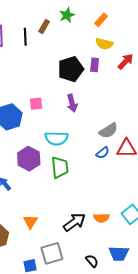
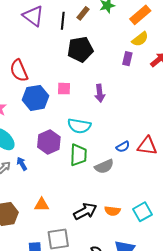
orange rectangle: (101, 20) -> (140, 15), size x1.5
yellow semicircle: (104, 44) -> (140, 39), turned -60
black pentagon: (71, 69) -> (80, 49), moved
gray semicircle: (108, 131) -> (104, 166), moved
orange triangle: (30, 222) -> (42, 205), turned 49

